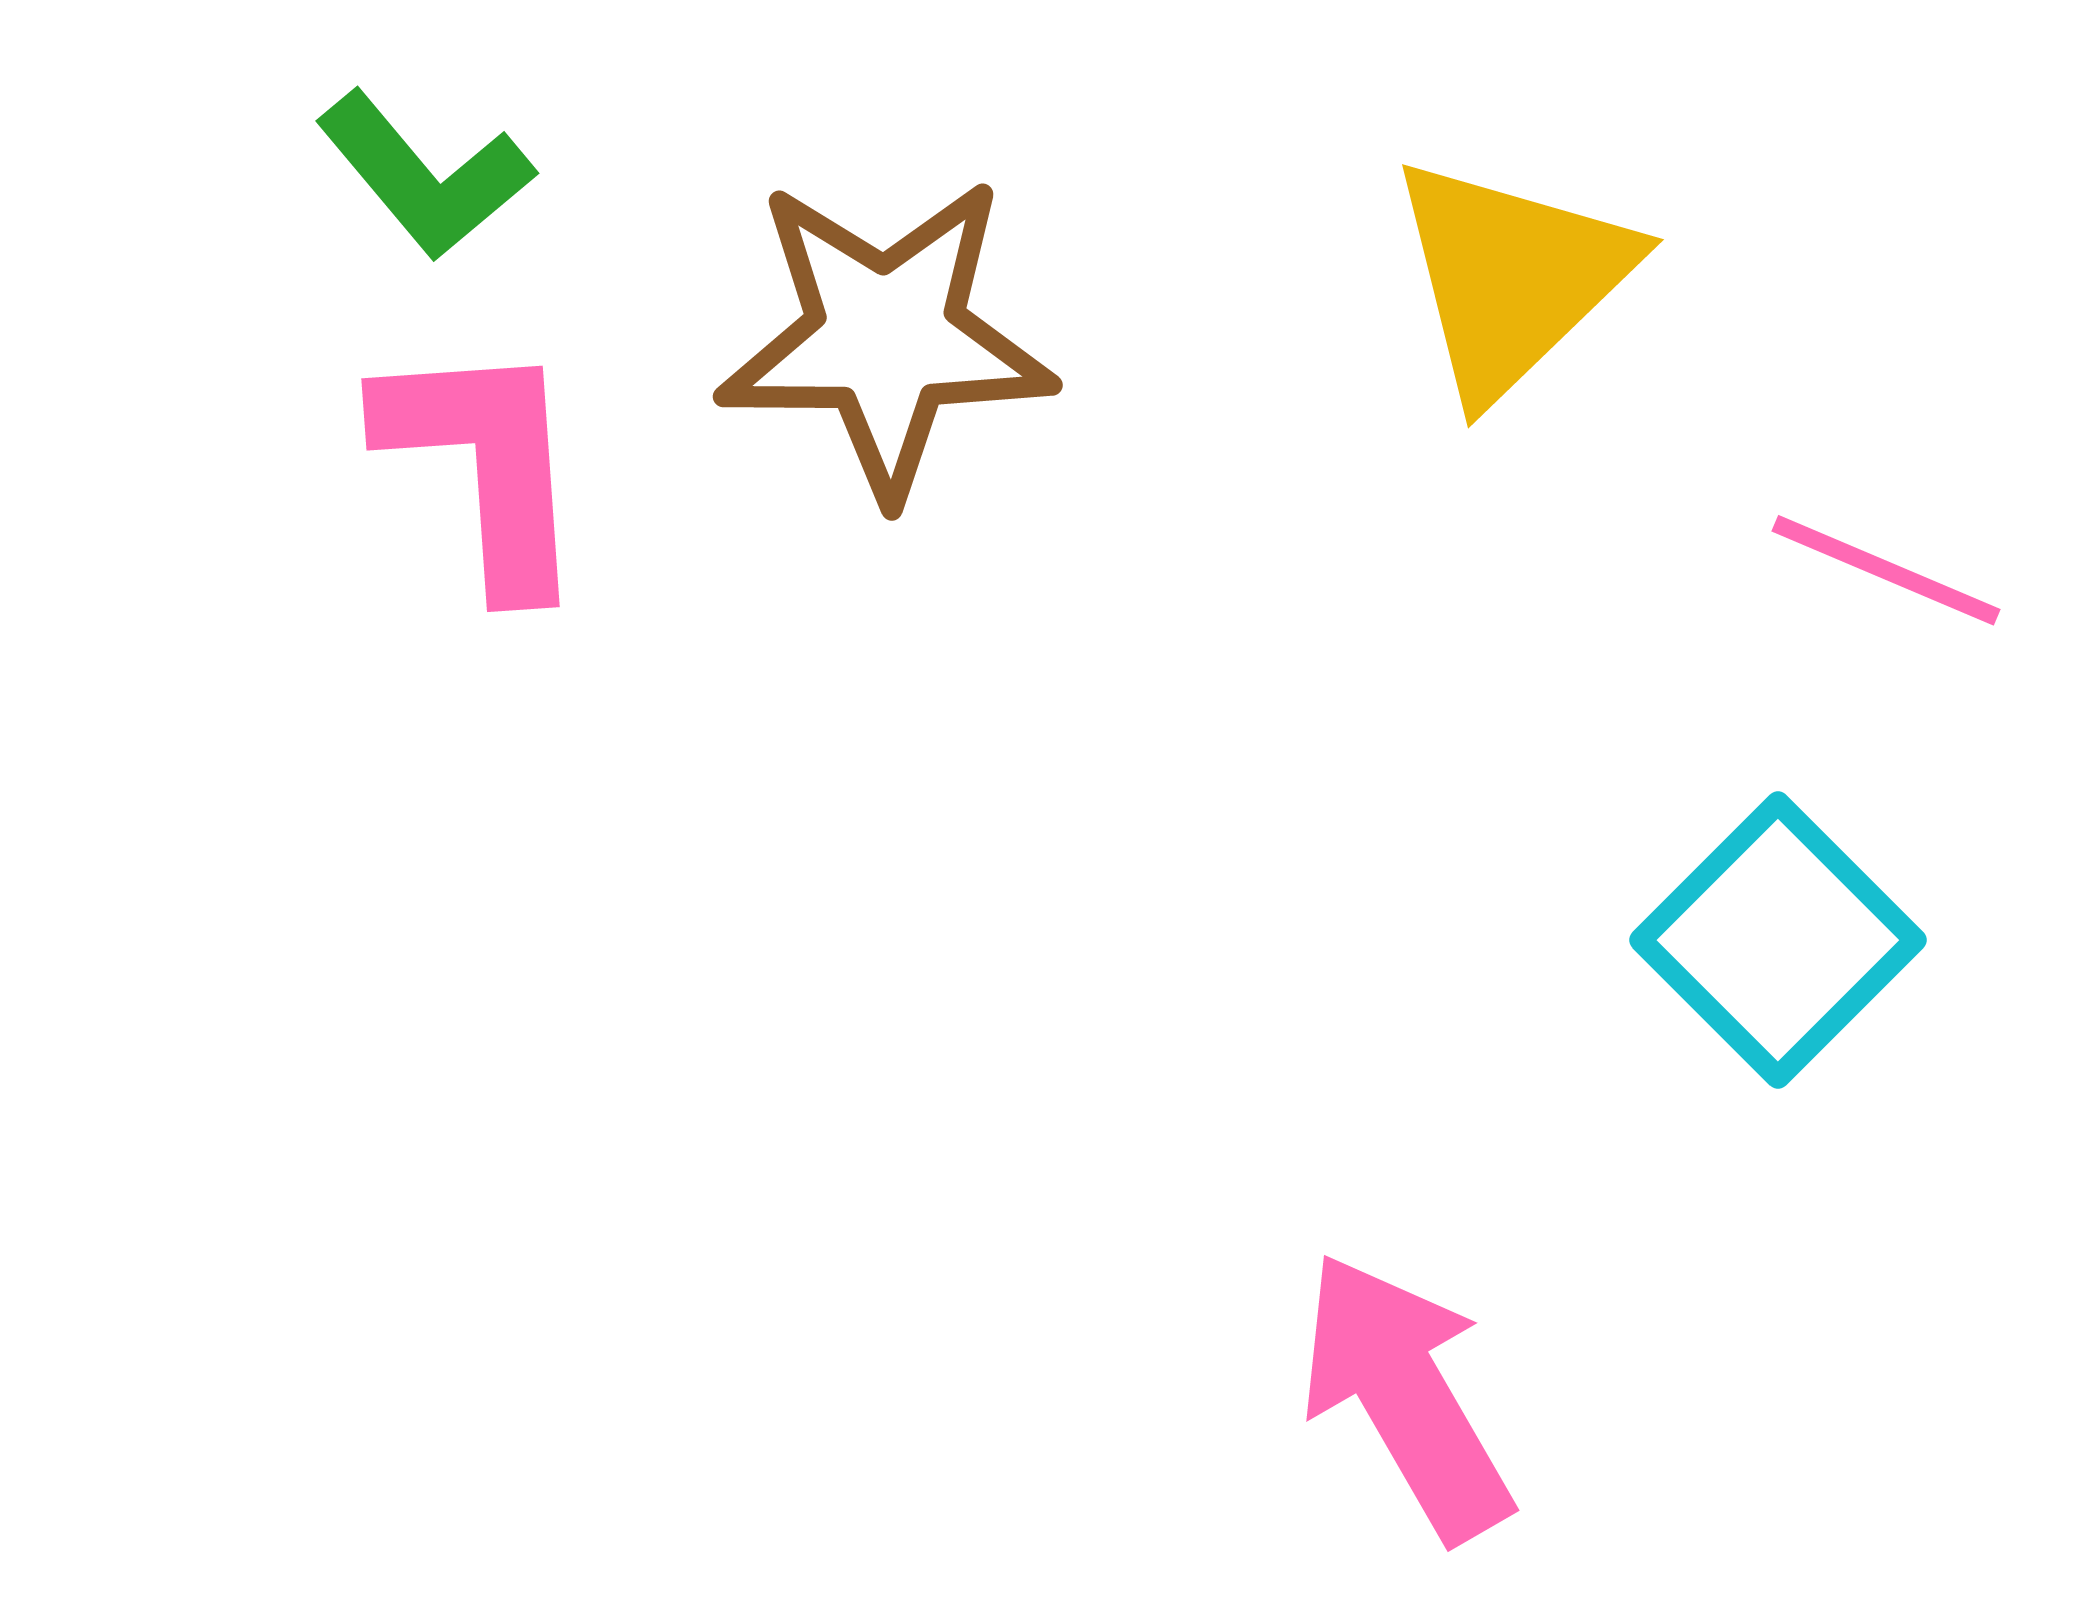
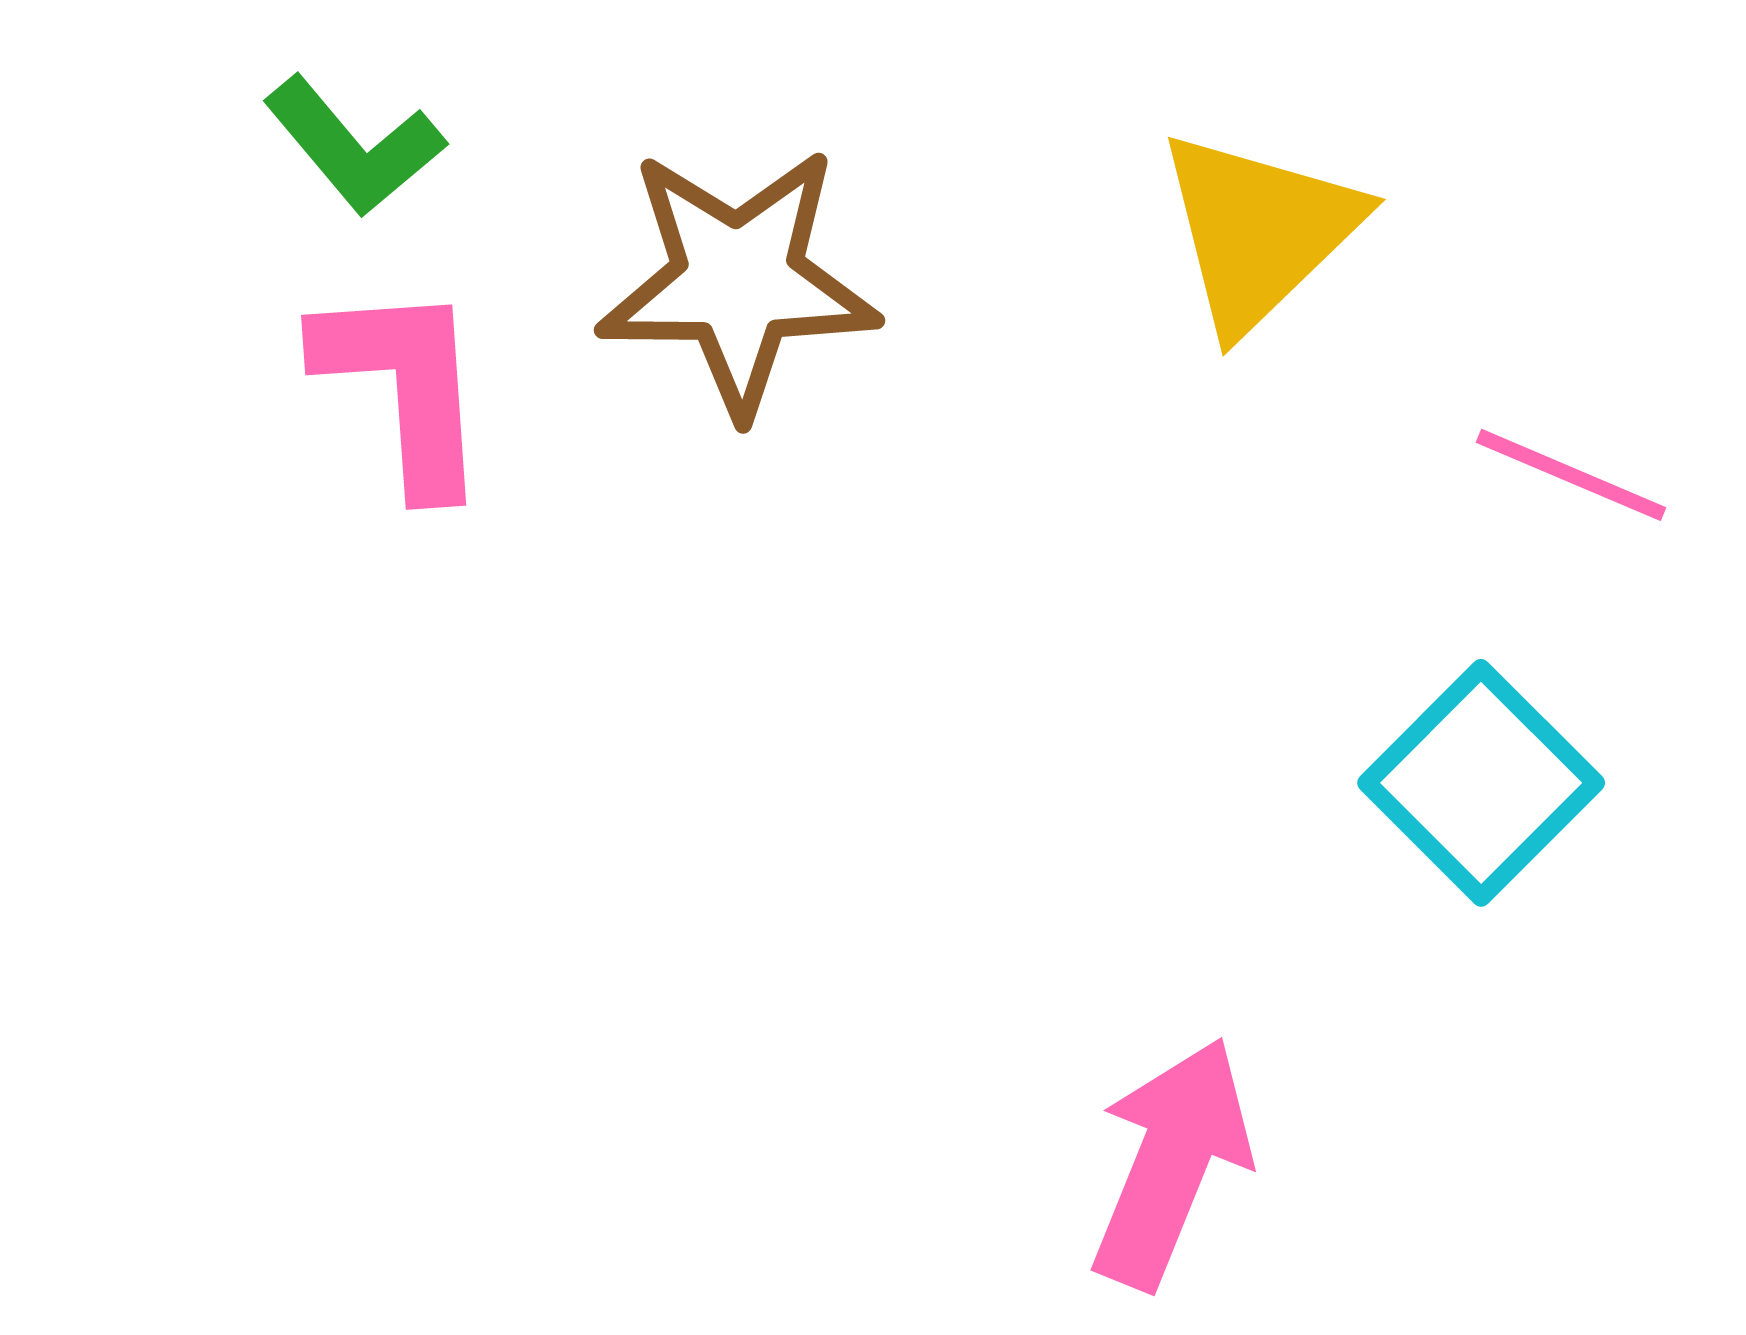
pink arrow: (1406, 1396) -> (1171, 1163), turned 52

